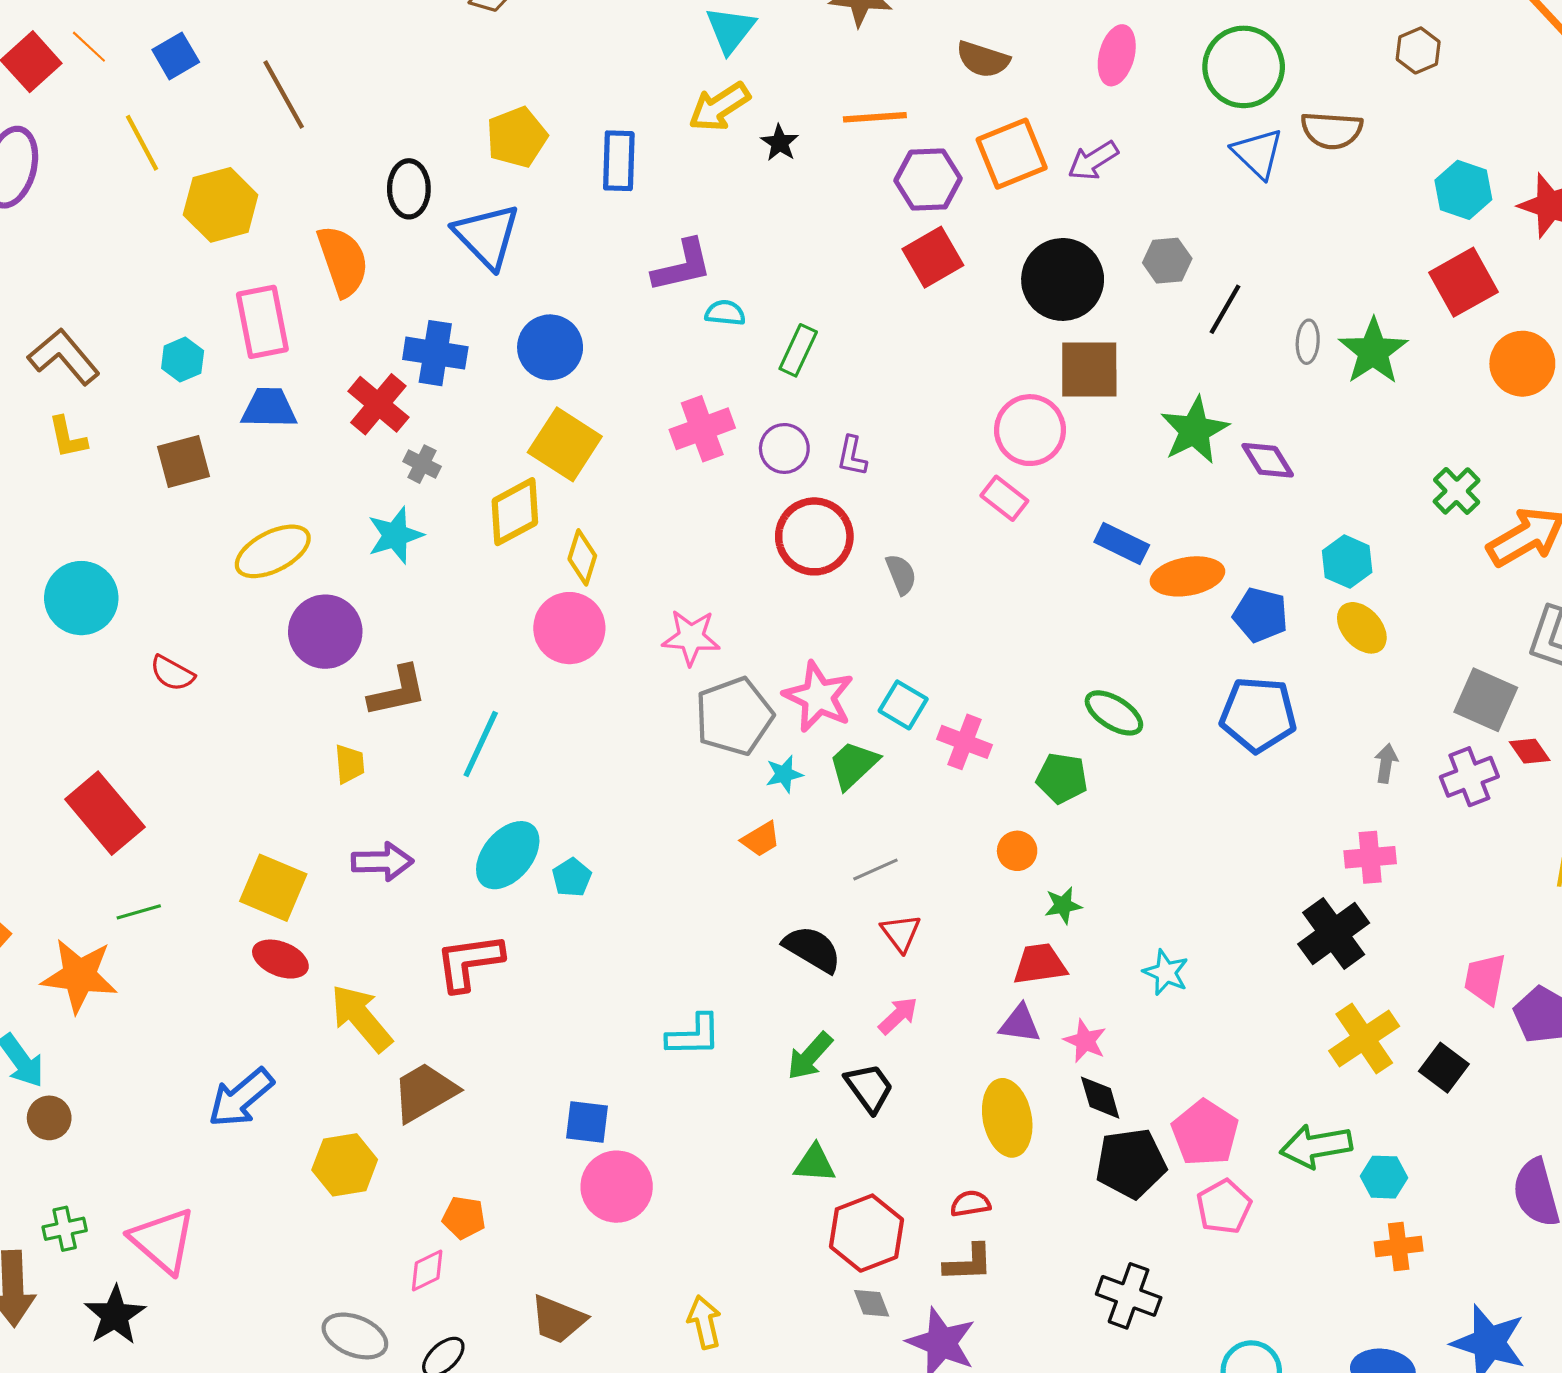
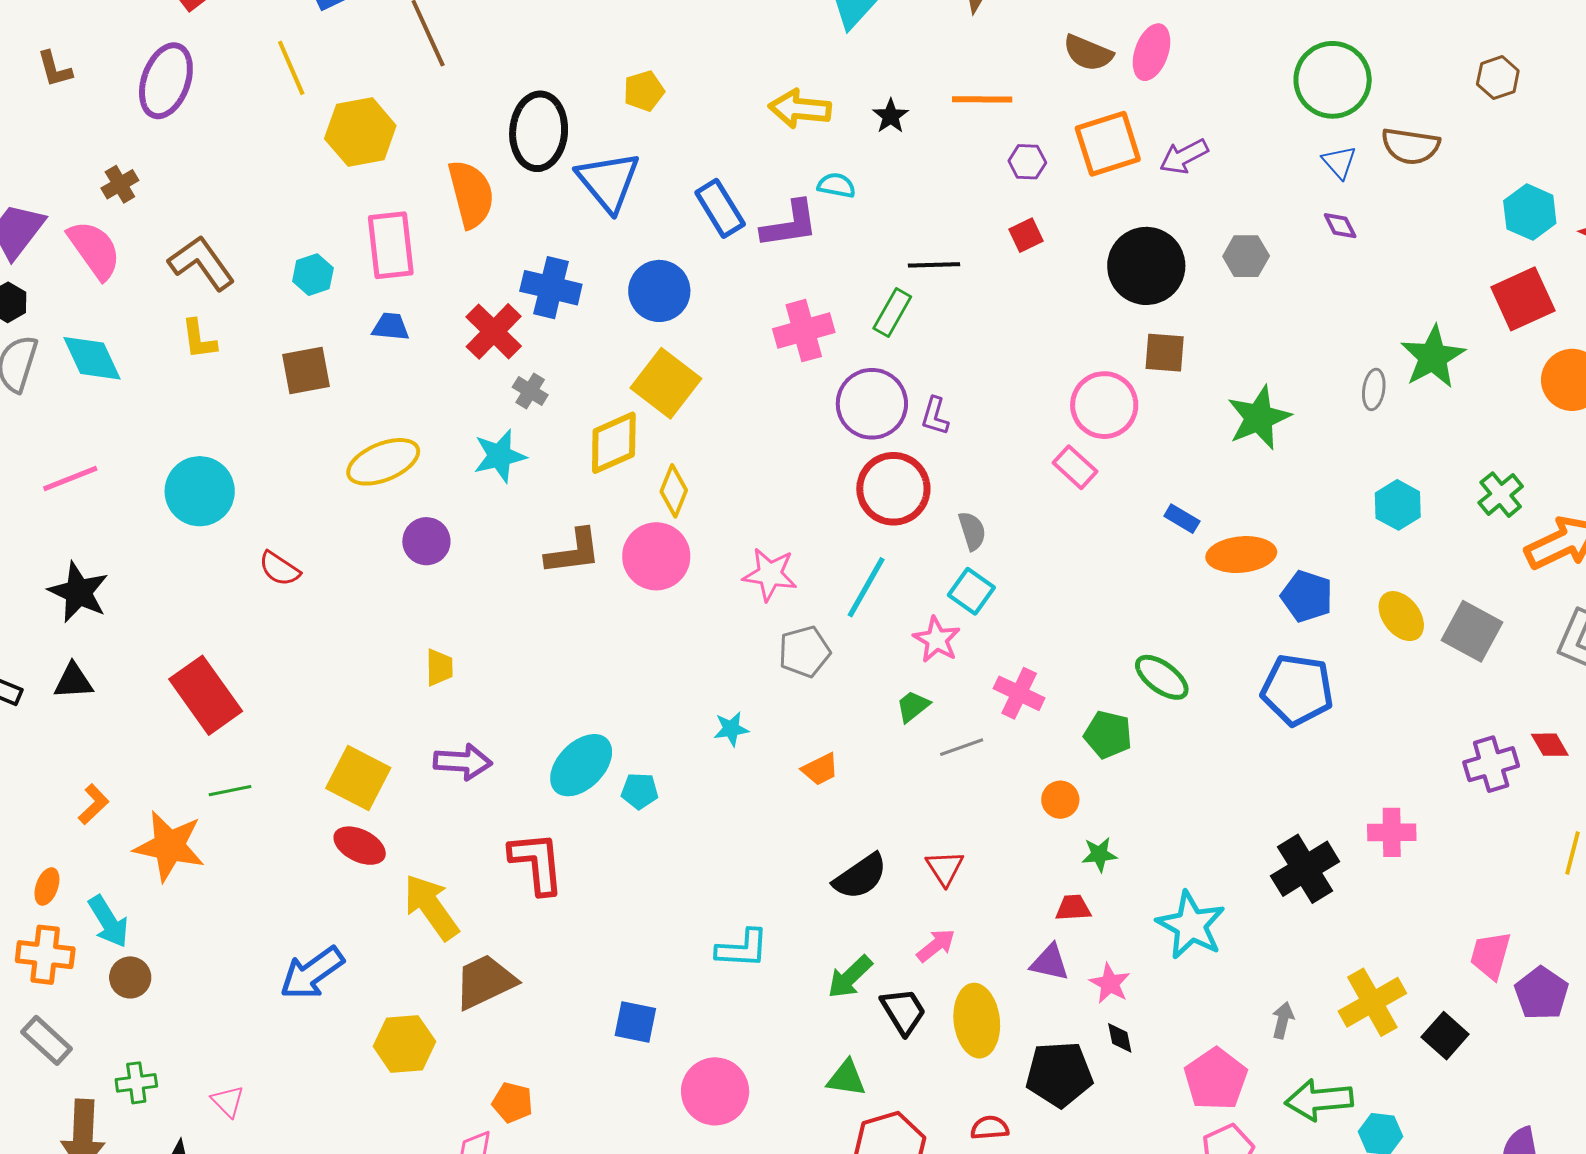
pink ellipse: (1117, 55) -> (1151, 52), moved
yellow arrow: (719, 107) -> (800, 109), moved, turned 34
yellow pentagon: (517, 137) -> (644, 91), size x0.7
blue triangle: (1258, 153) -> (1339, 162), size x0.7
blue rectangle: (619, 161) -> (720, 208), moved, turned -38
purple hexagon: (928, 180) -> (1027, 162), size x0.6
black ellipse: (409, 189) -> (539, 131), size x1.4
red square: (933, 257) -> (1026, 235), size x0.6
black line: (1225, 309) -> (934, 265), moved, turned 54
cyan semicircle: (725, 313) -> (836, 185), moved
gray ellipse: (1308, 342) -> (1374, 389), moved
brown square: (1089, 369) -> (1165, 353), size x0.7
blue trapezoid: (269, 408) -> (391, 327), size x0.7
pink cross: (702, 429) -> (804, 331), moved
purple circle: (784, 448) -> (872, 404), size x1.5
purple diamond: (1268, 460) -> (1340, 226), moved, size x0.7
blue rectangle: (1122, 543) -> (1182, 519), size x0.7
cyan hexagon: (1347, 562) -> (1398, 505), moved
purple circle: (325, 632) -> (426, 541), size x0.7
brown L-shape: (398, 691) -> (573, 552), moved
pink star: (819, 697) -> (937, 640), moved, size x0.7
gray square: (1486, 700) -> (1472, 631), moved
cyan square: (903, 705) -> (971, 591), moved
gray pentagon: (734, 716) -> (804, 652), size x0.7
cyan line: (481, 744) -> (866, 587), moved
gray arrow: (1386, 763) -> (1283, 1020), moved
green trapezoid: (853, 765) -> (913, 706), size x0.7
cyan star: (784, 774) -> (731, 729), moved
gray line: (875, 869) -> (962, 747), moved
cyan pentagon: (572, 877) -> (640, 791), turned 30
black cross: (1334, 933) -> (1305, 869), moved
black semicircle: (812, 949) -> (860, 876), turned 110
red L-shape: (469, 962) -> (537, 863), turned 88
red trapezoid: (1040, 964) -> (1073, 908), size x0.7
cyan star: (1166, 972) -> (1191, 925), size x1.6
black diamond: (1100, 1098) -> (1120, 1038), size x0.7
yellow ellipse: (1007, 1118) -> (977, 1021), moved
black pentagon: (1131, 1163) -> (1059, 1074), moved
pink circle: (617, 1187) -> (715, 1091), moved
pink triangle: (163, 1240) -> (228, 1101), size x0.5

